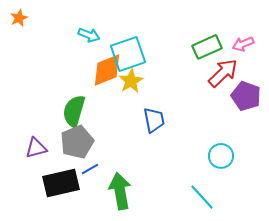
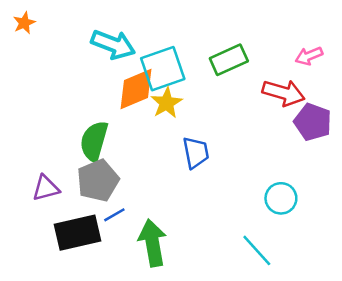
cyan arrow: (89, 35) -> (113, 44), size x1.6
green rectangle: (207, 47) -> (229, 60), moved
red arrow: (223, 73) -> (283, 93), turned 60

